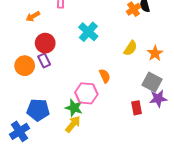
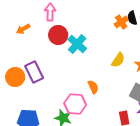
red circle: (45, 43) -> (58, 35), moved
purple rectangle: (44, 61) -> (34, 72), size x1.5

